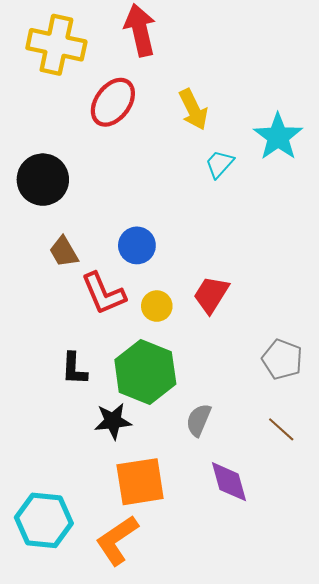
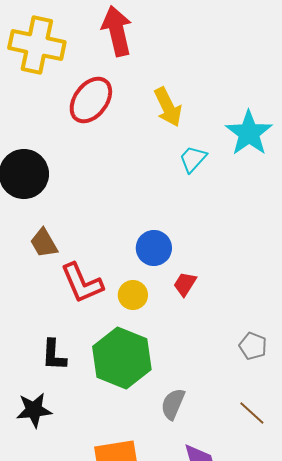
blue circle: (137, 245) -> (154, 248), moved
red trapezoid: (211, 295) -> (185, 284), size x0.7
gray pentagon: (282, 359) -> (253, 346), size x0.7
black star: (113, 421) -> (34, 410), moved

